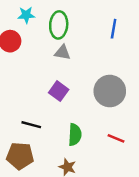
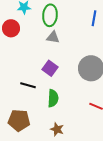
black line: (31, 125) -> (28, 85), moved
green semicircle: (75, 135) -> (53, 98), moved

